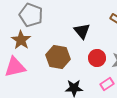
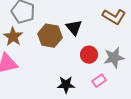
brown hexagon: (58, 57) -> (50, 36), moved

